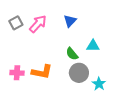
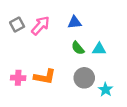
blue triangle: (70, 21) -> (75, 22), turned 40
green semicircle: (72, 54) -> (78, 48), moved

